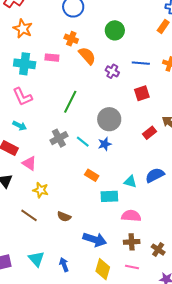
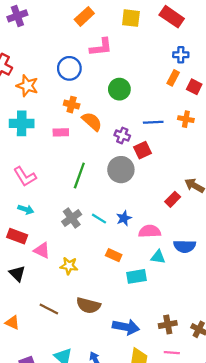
orange star: (23, 29) -> (27, 86), moved
pink rectangle: (52, 58) -> (61, 132), moved
cyan cross: (25, 64) -> (22, 123), moved
red square: (142, 93) -> (142, 150), moved
gray circle: (109, 119) -> (121, 170), moved
blue semicircle: (155, 175) -> (185, 246), turned -144
yellow star: (41, 190) -> (69, 266), moved
pink semicircle: (131, 216) -> (150, 231), moved
brown semicircle: (64, 217) -> (88, 305), size x1.5

